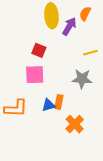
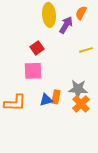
red square: (39, 50) -> (37, 48), turned 32
gray star: (82, 79) -> (78, 89), moved
orange cross: (75, 124) -> (81, 104), moved

